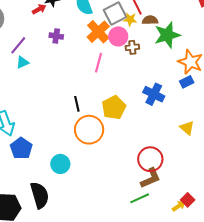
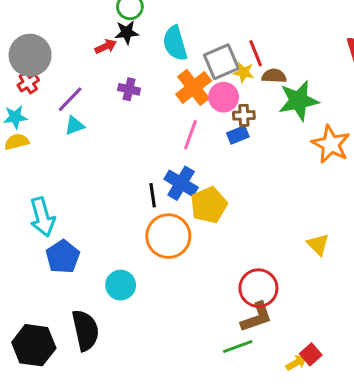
blue rectangle: (187, 82) -> (238, 135), moved
blue cross: (154, 94) -> (181, 183), moved

